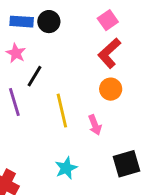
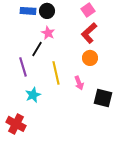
pink star: (16, 53) -> (48, 33), moved
black square: (126, 164) -> (103, 98), moved, turned 30
cyan star: (66, 168) -> (33, 95), moved

